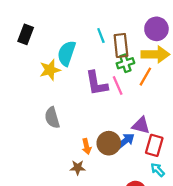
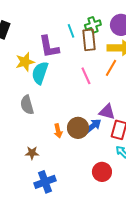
cyan semicircle: (67, 53) -> (40, 73), moved
green cross: (125, 63) -> (93, 25), moved
purple L-shape: (97, 83) -> (49, 47), moved
brown star: (78, 168) -> (32, 153), moved

